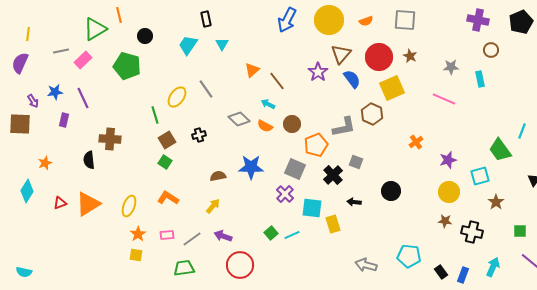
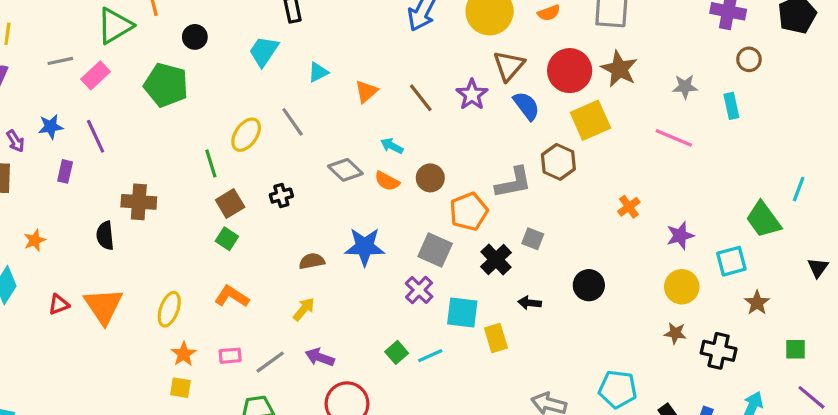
cyan triangle: (222, 44) -> (318, 72), moved, turned 32
brown star: (410, 56) -> (619, 69), size x1.6
brown line: (277, 81) -> (421, 98), moved
orange triangle: (88, 204) -> (104, 306), turned -32

